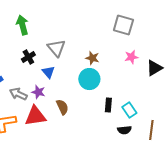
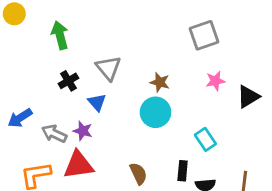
gray square: (123, 25) -> (204, 35), turned -35
black rectangle: (108, 105) -> (183, 171), moved
brown semicircle: (62, 107) -> (138, 174), moved
cyan rectangle: (129, 110) -> (205, 139), moved

